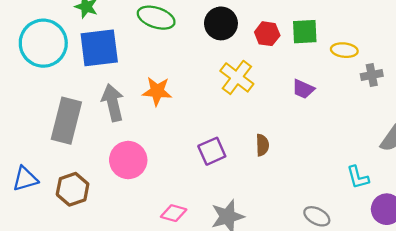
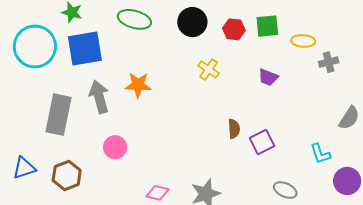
yellow cross: (237, 77) -> (209, 69), size x0.7
purple square: (212, 151) -> (262, 142), moved
pink circle: (128, 160) -> (115, 147), size x0.7

